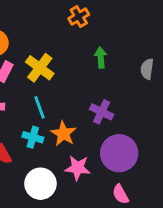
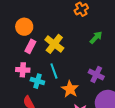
green arrow: (101, 58) -> (96, 37), turned 48
cyan cross: (33, 137) -> (37, 81), moved

